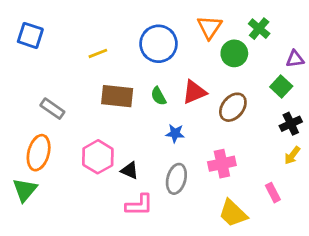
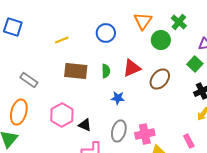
blue circle: (158, 44) -> (106, 33), size x0.7
green semicircle: (158, 96) -> (106, 71), turned -152
pink cross: (222, 164) -> (145, 134), moved

